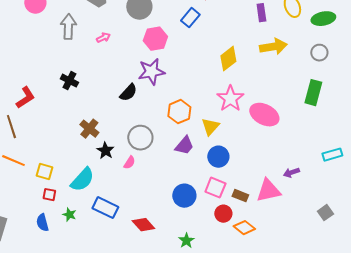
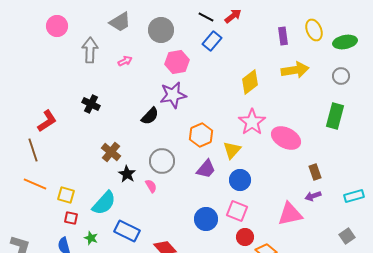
cyan rectangle: (332, 155) -> (354, 196), moved
pink semicircle: (129, 163) -> (151, 186), turned -64
brown rectangle: (240, 196) -> (315, 172), moved, turned 49

